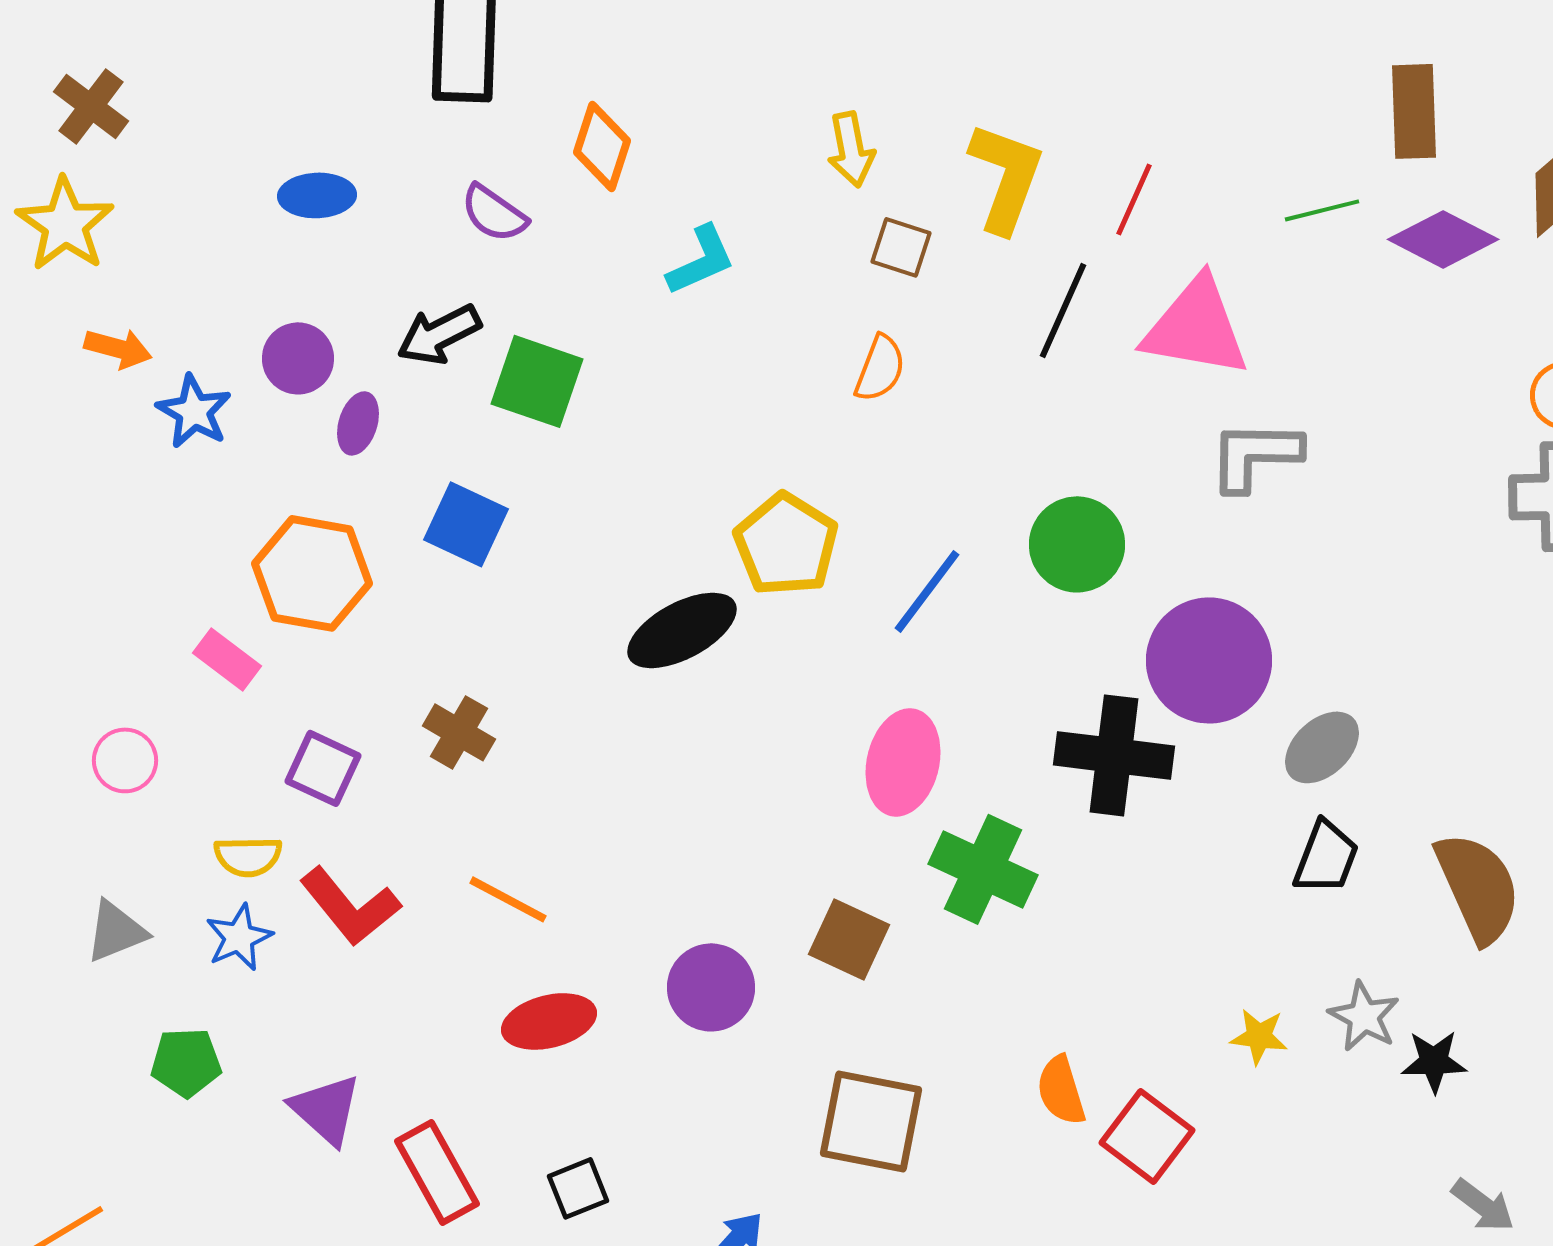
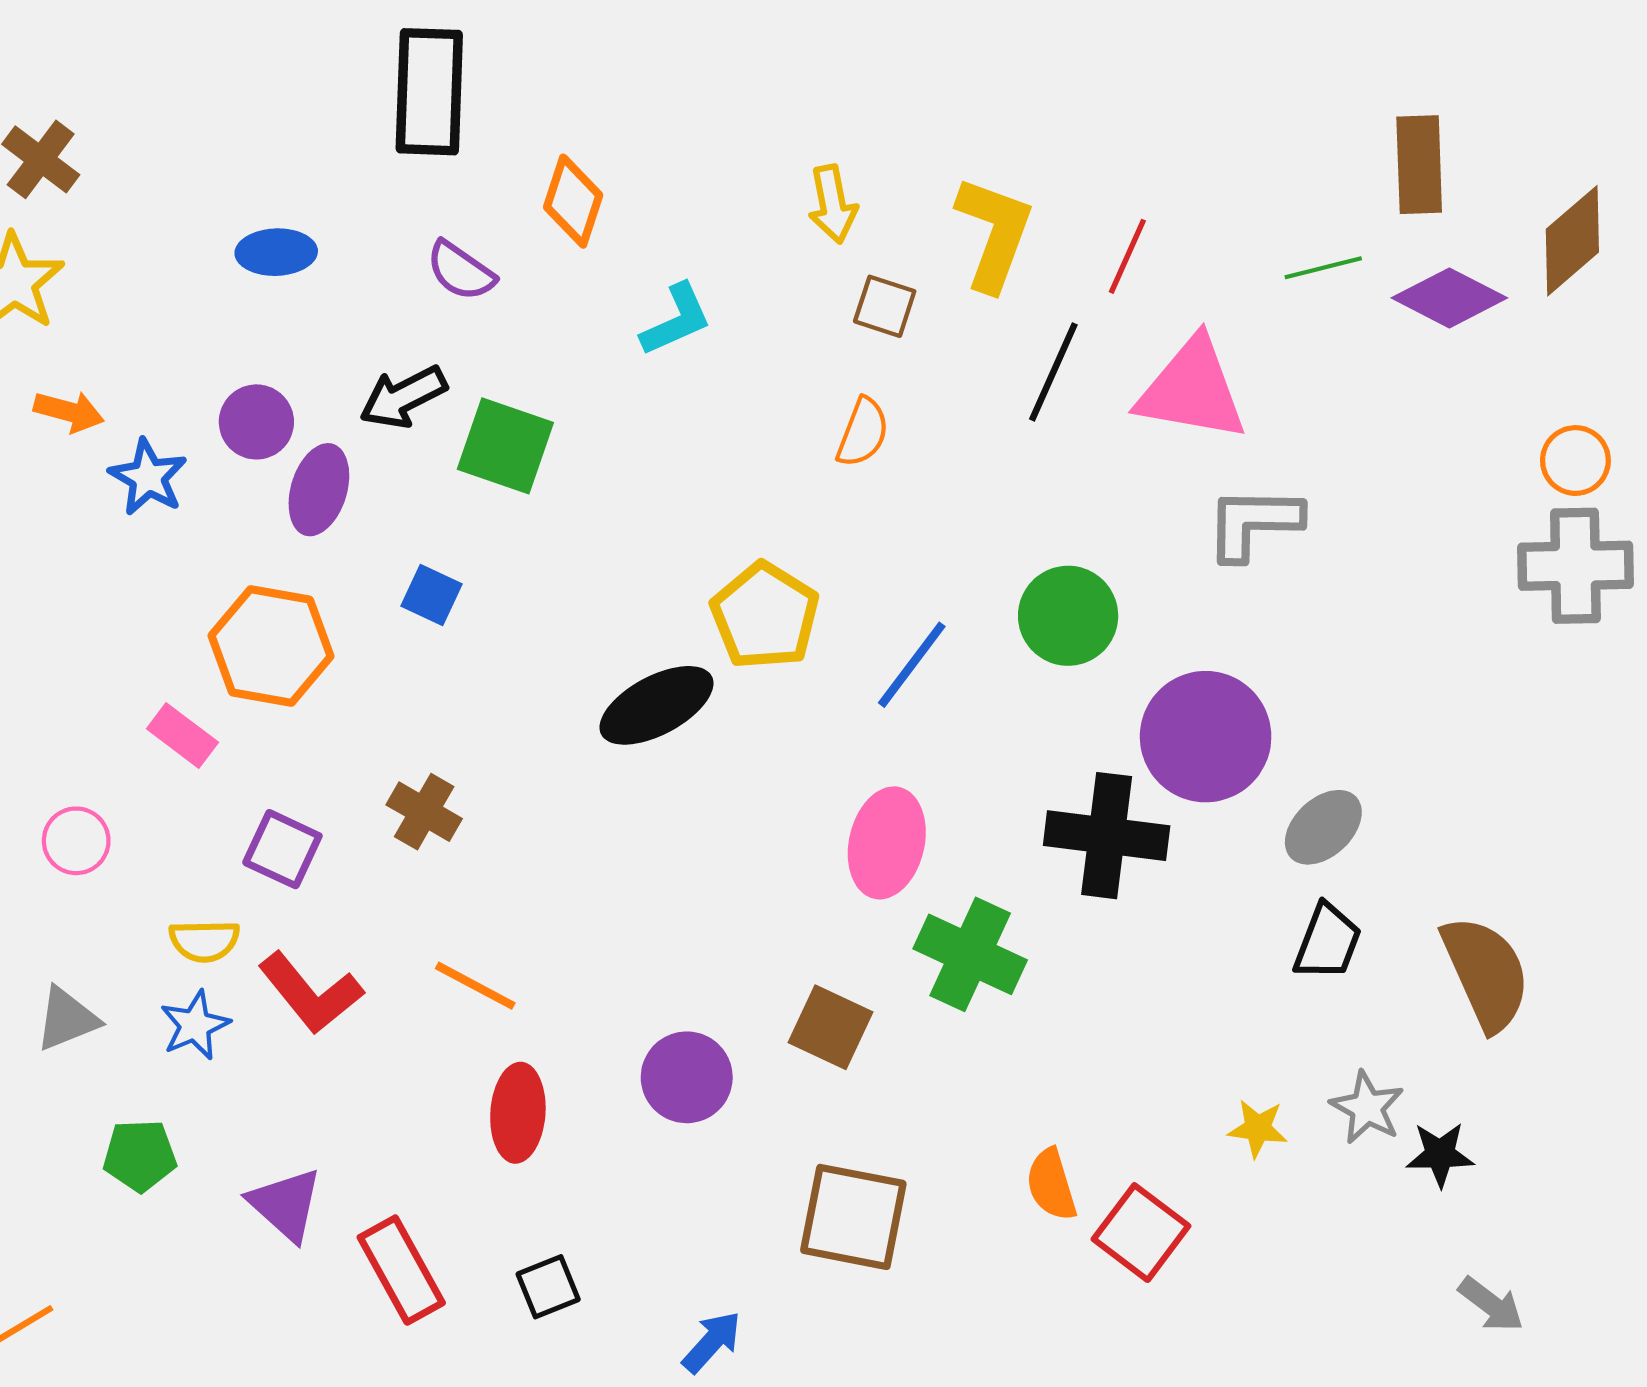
purple ellipse: (358, 423) -> (319, 490), size x1.4
blue square: (466, 524) -> (431, 595), size x0.7
red ellipse: (549, 1021) -> (518, 1113), turned -72

